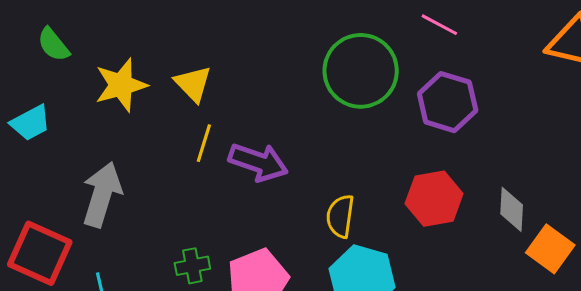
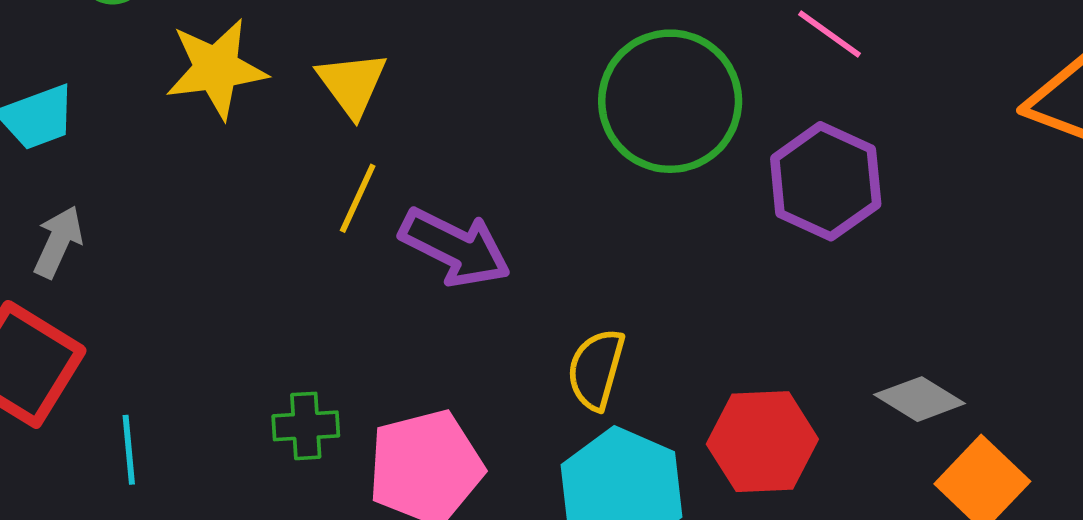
gray arrow: (102, 194) -> (58, 242), moved, size x0.6
red hexagon: (434, 199) -> (762, 442), moved
gray diamond: (512, 209) -> (920, 399), turned -69

